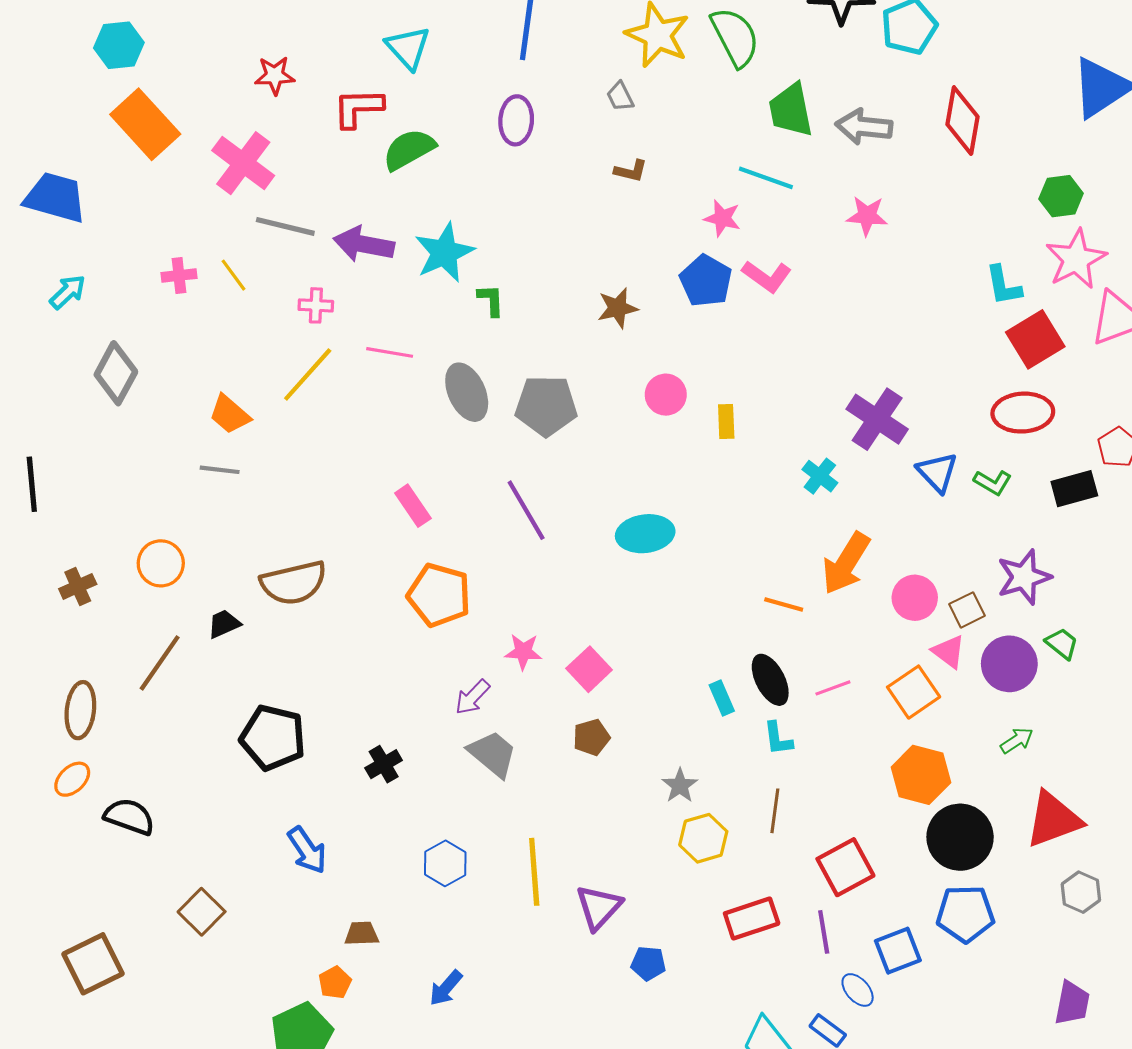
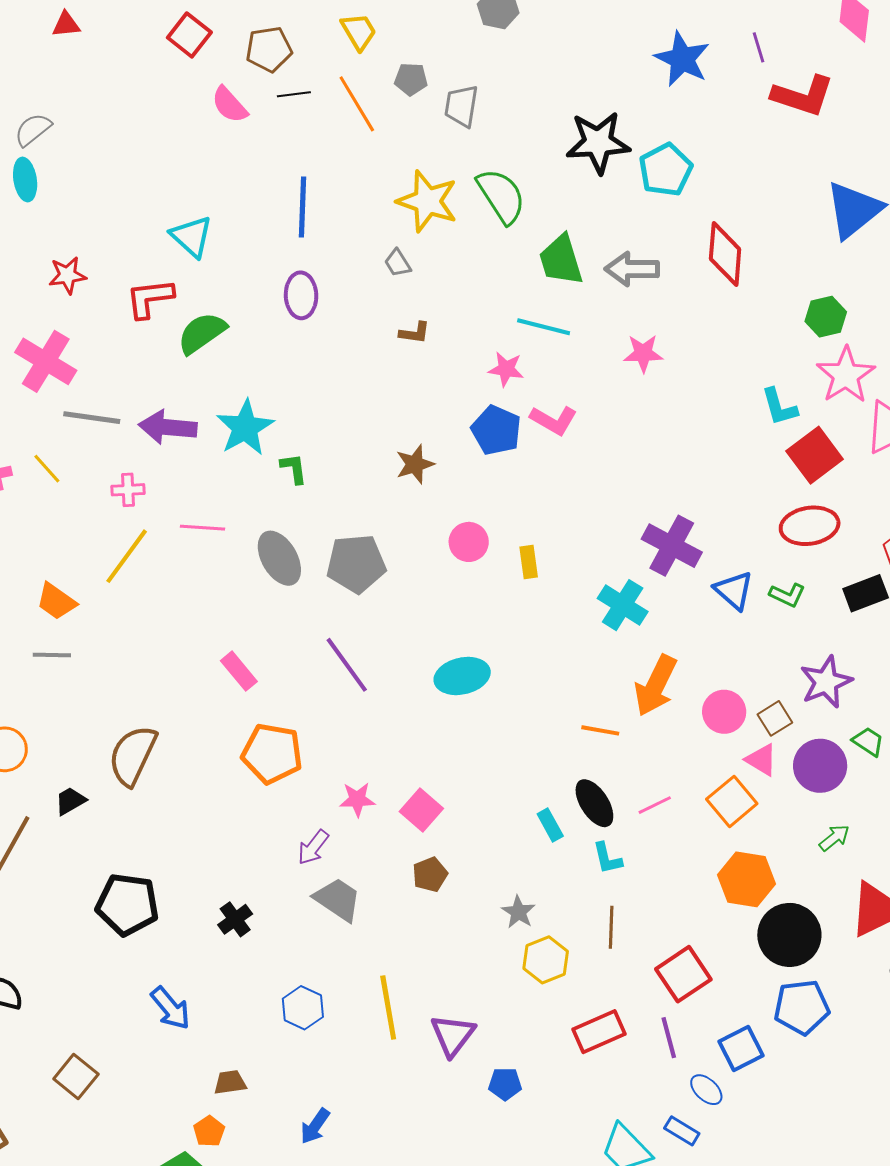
cyan cross: (820, 476) -> (623, 605), size x1.4
brown semicircle: (294, 583) -> (133, 755), turned 134

